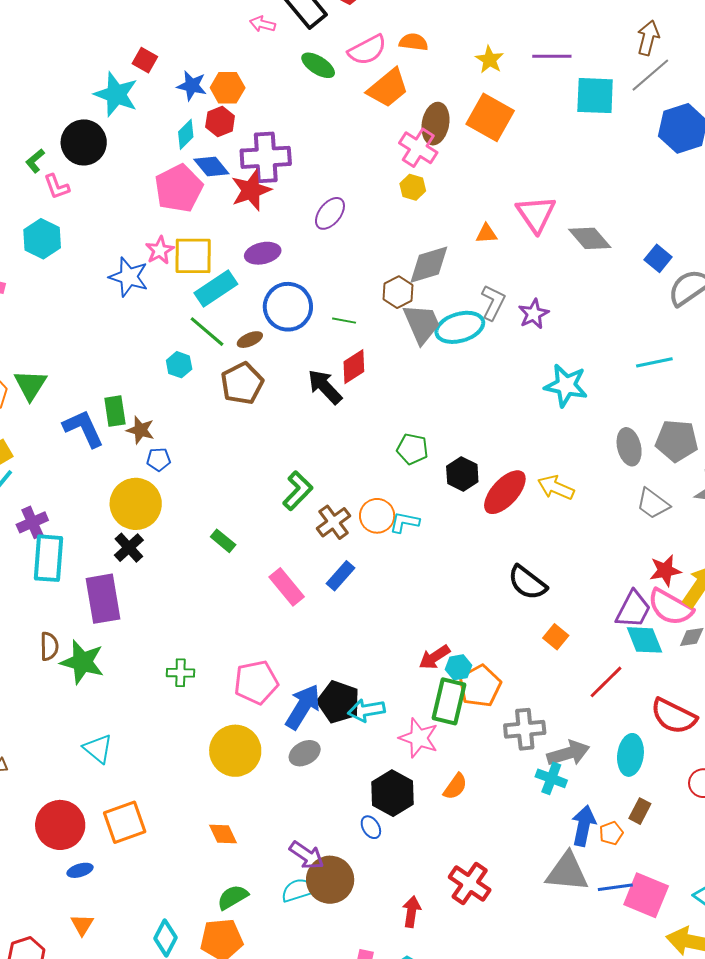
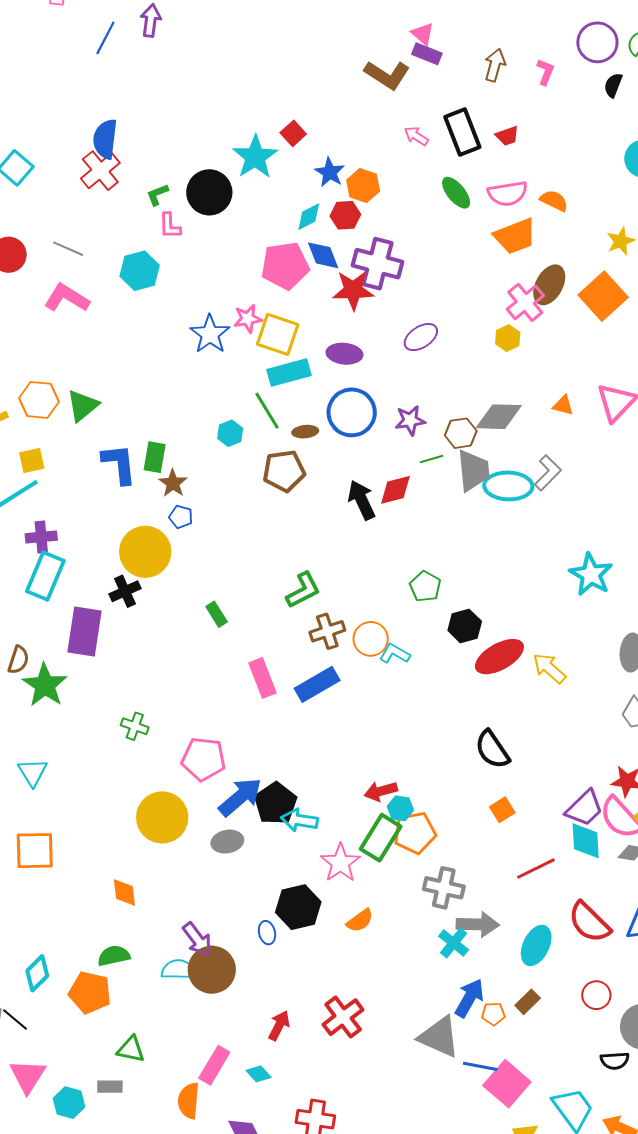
purple star: (534, 314) -> (410, 420), moved
green line: (344, 321) -> (432, 459), moved, turned -45
blue rectangle: (341, 576) -> (317, 684), size x1.4

